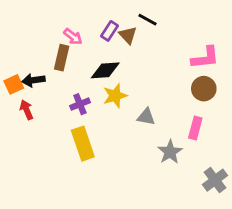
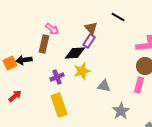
black line: (147, 20) -> (118, 17), moved
purple rectangle: (109, 31) -> (89, 41), moved
red arrow: (26, 110) -> (15, 96), moved, turned 72
pink rectangle: (195, 128) -> (139, 85), moved

